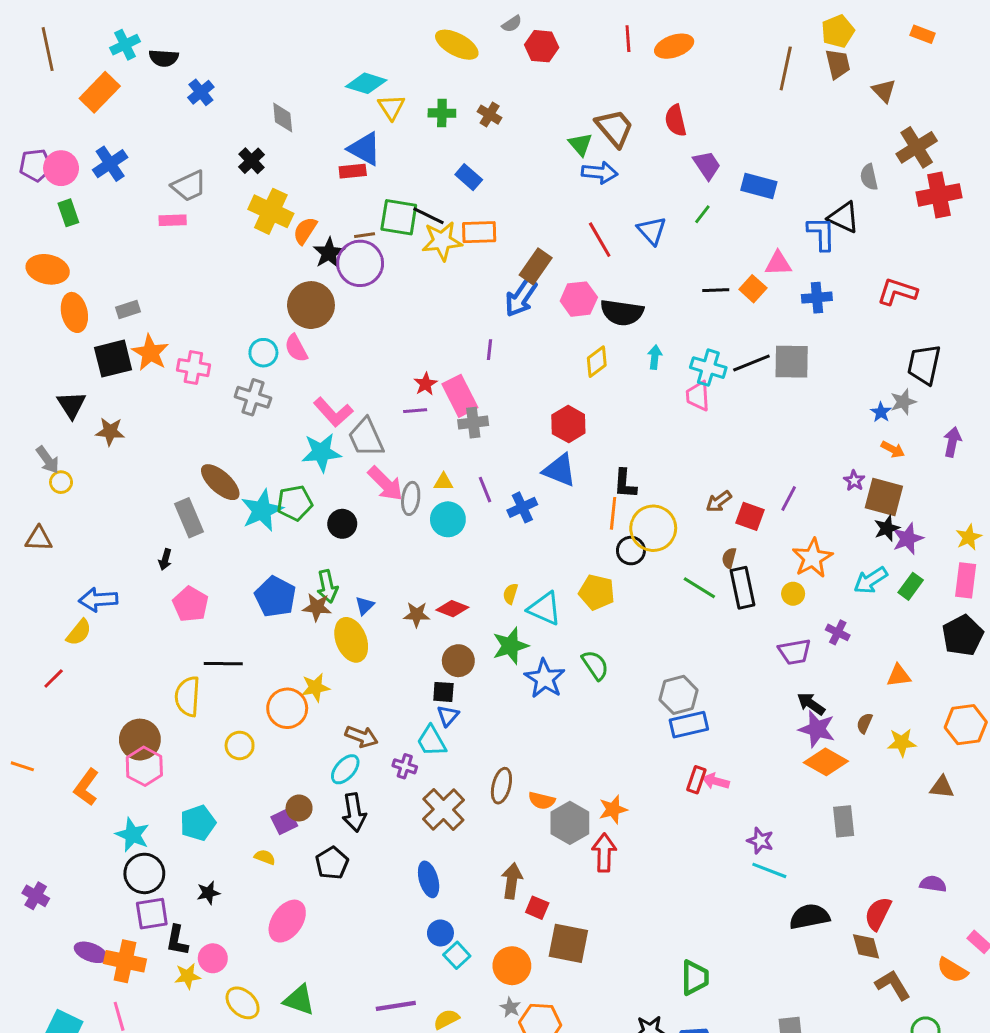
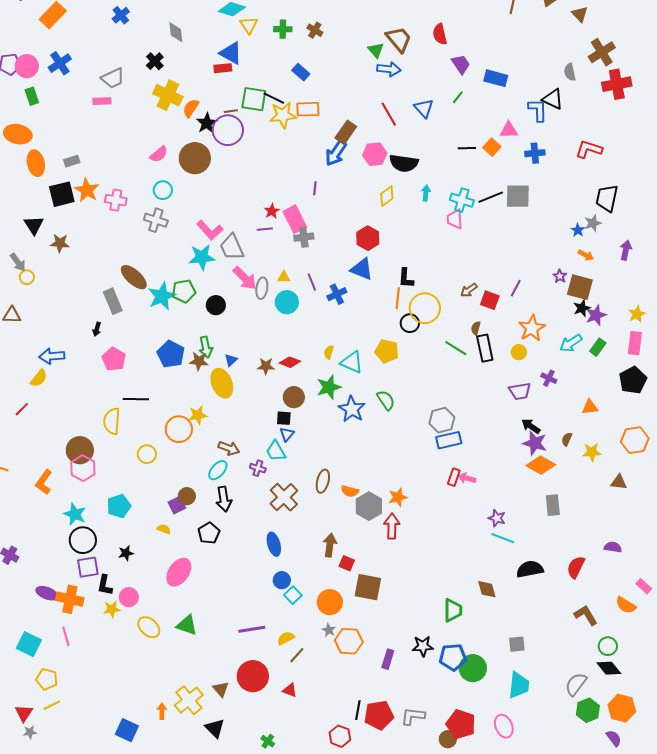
pink semicircle: (296, 348) -> (159, 154), moved, turned -102
brown diamond: (866, 946) -> (487, 589), moved

